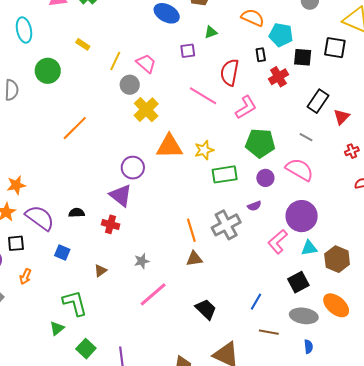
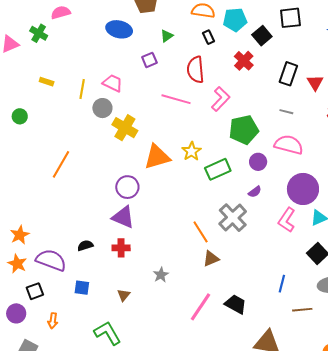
black rectangle: (261, 55) -> (209, 37), moved
black square: (303, 57) -> (262, 36), turned -30
green circle: (48, 71) -> (20, 116), size x0.6
pink line: (153, 294) -> (201, 307), moved

